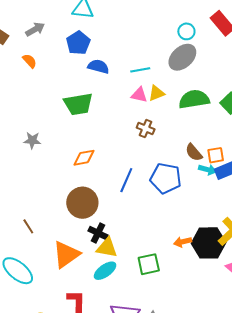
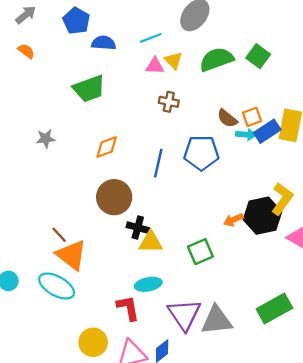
yellow triangle: (156, 93) -> (174, 60), turned -42
orange triangle: (66, 255) -> (71, 255), moved, turned -36
cyan ellipse: (105, 271) -> (148, 284), moved, turned 35

